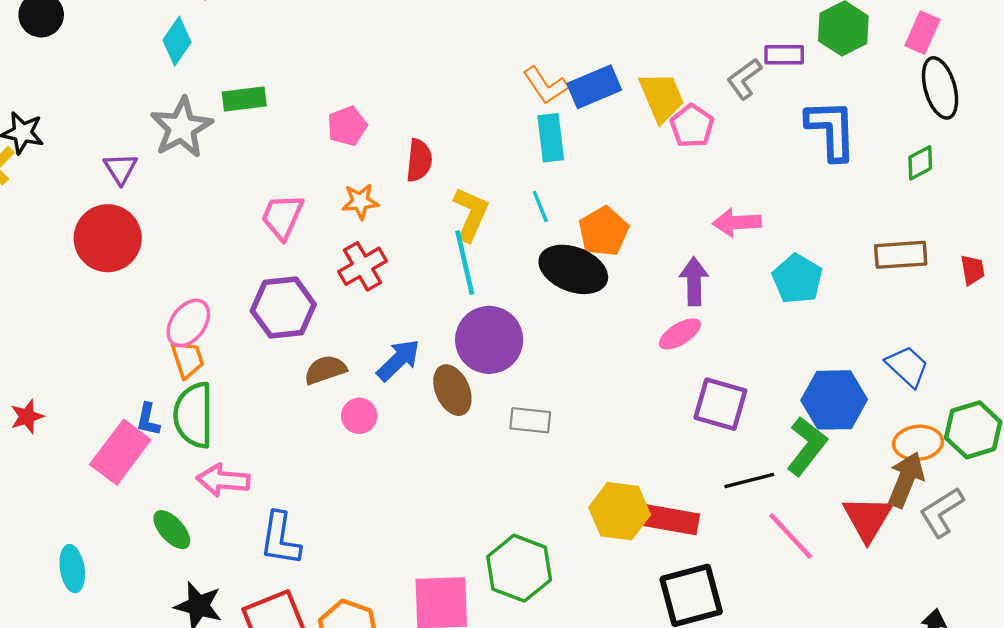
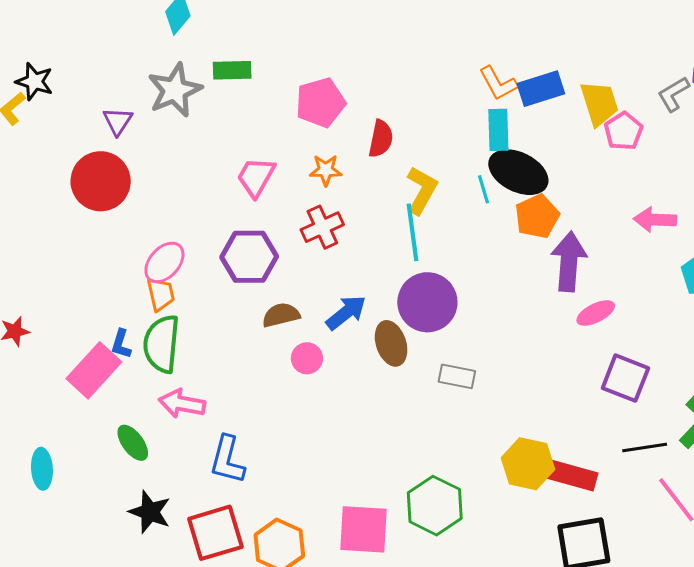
pink pentagon: (347, 126) -> (320, 103), size x1.4
black ellipse: (573, 269) -> (518, 172), moved
purple arrow: (694, 281) -> (569, 262), moved, size x1.4

